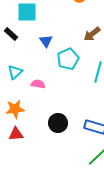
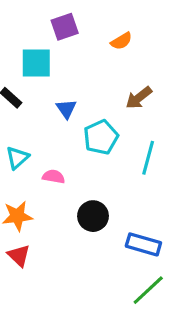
black circle: (58, 123) -> (93, 216), moved
red triangle: (16, 134) -> (19, 255), turned 49

